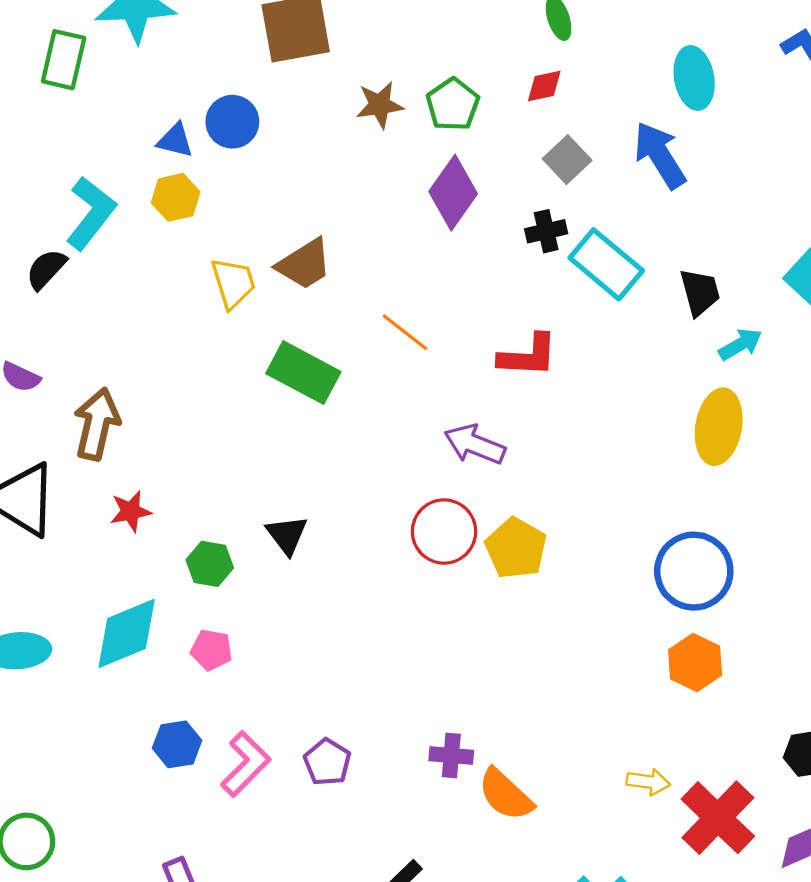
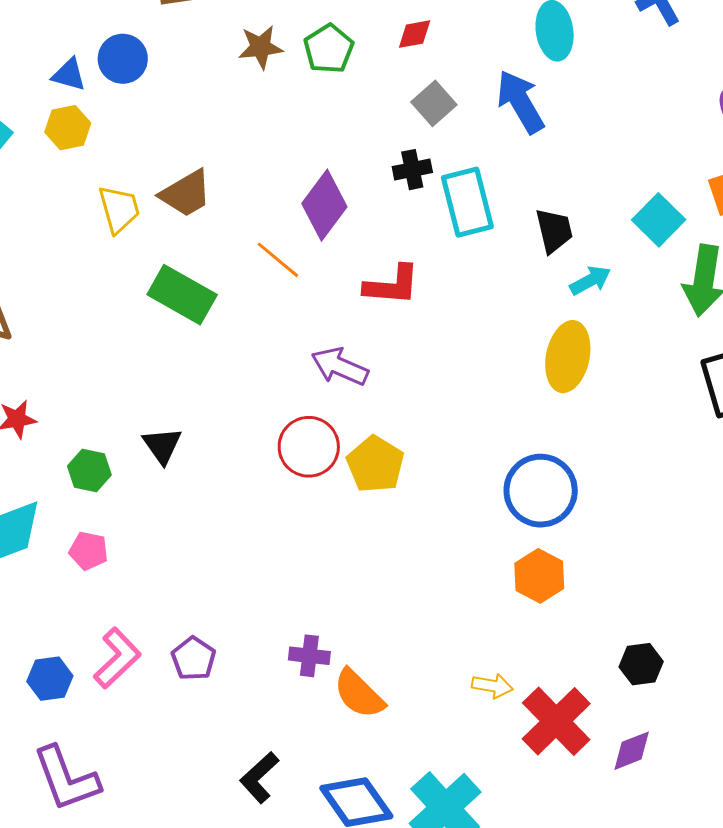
purple diamond: (453, 193) -> (324, 205), moved
cyan rectangle: (606, 264) -> (467, 202), turned 34
blue hexagon: (177, 744) -> (50, 679), moved

